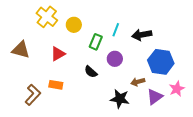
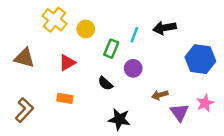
black arrow: (142, 35) -> (164, 28), moved
blue hexagon: (161, 62) -> (200, 59), moved
brown L-shape: (33, 95) -> (24, 110), moved
purple triangle: (155, 97) -> (180, 112), turned -30
black star: (120, 99) -> (119, 119), moved

